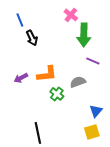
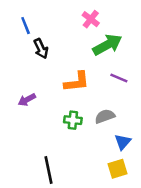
green arrow: (84, 35) -> (107, 45), turned -120
orange L-shape: (47, 74) -> (77, 82), moved
gray semicircle: (78, 82) -> (105, 116), moved
green cross: (57, 94) -> (73, 120), turned -32

